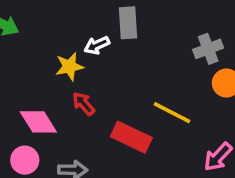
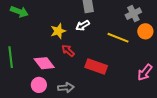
white arrow: (97, 45) -> (83, 25), moved
yellow line: (172, 113) -> (118, 38), moved

